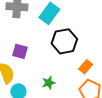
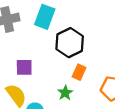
orange rectangle: (86, 67) -> (79, 72), moved

